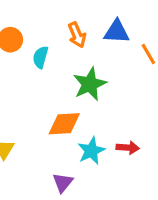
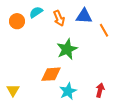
cyan semicircle: (40, 57) -> (36, 12), moved, turned 40
red arrow: (128, 148) -> (100, 90), moved, turned -80

